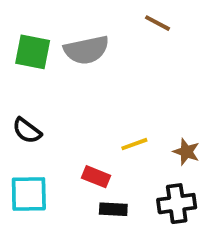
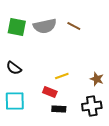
brown line: (157, 23) -> (74, 26), moved
yellow line: (134, 144) -> (62, 76), moved

